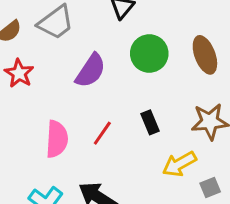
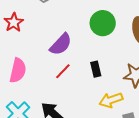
purple semicircle: (91, 71) -> (61, 44), moved
pink semicircle: (57, 139) -> (18, 70), moved

